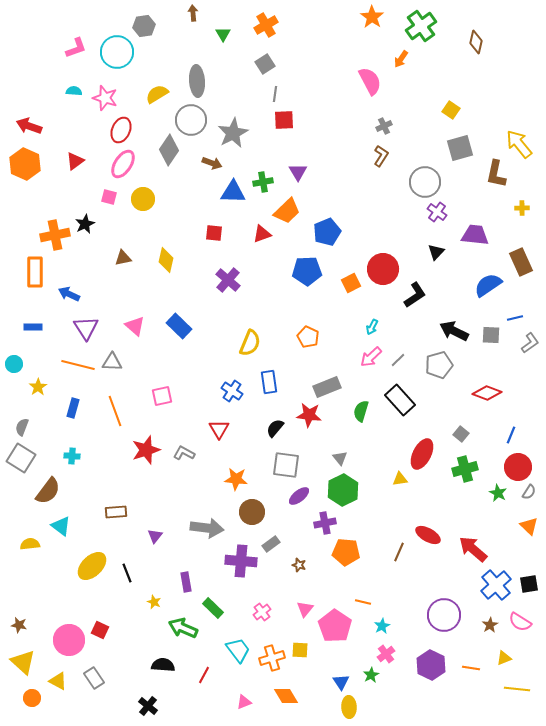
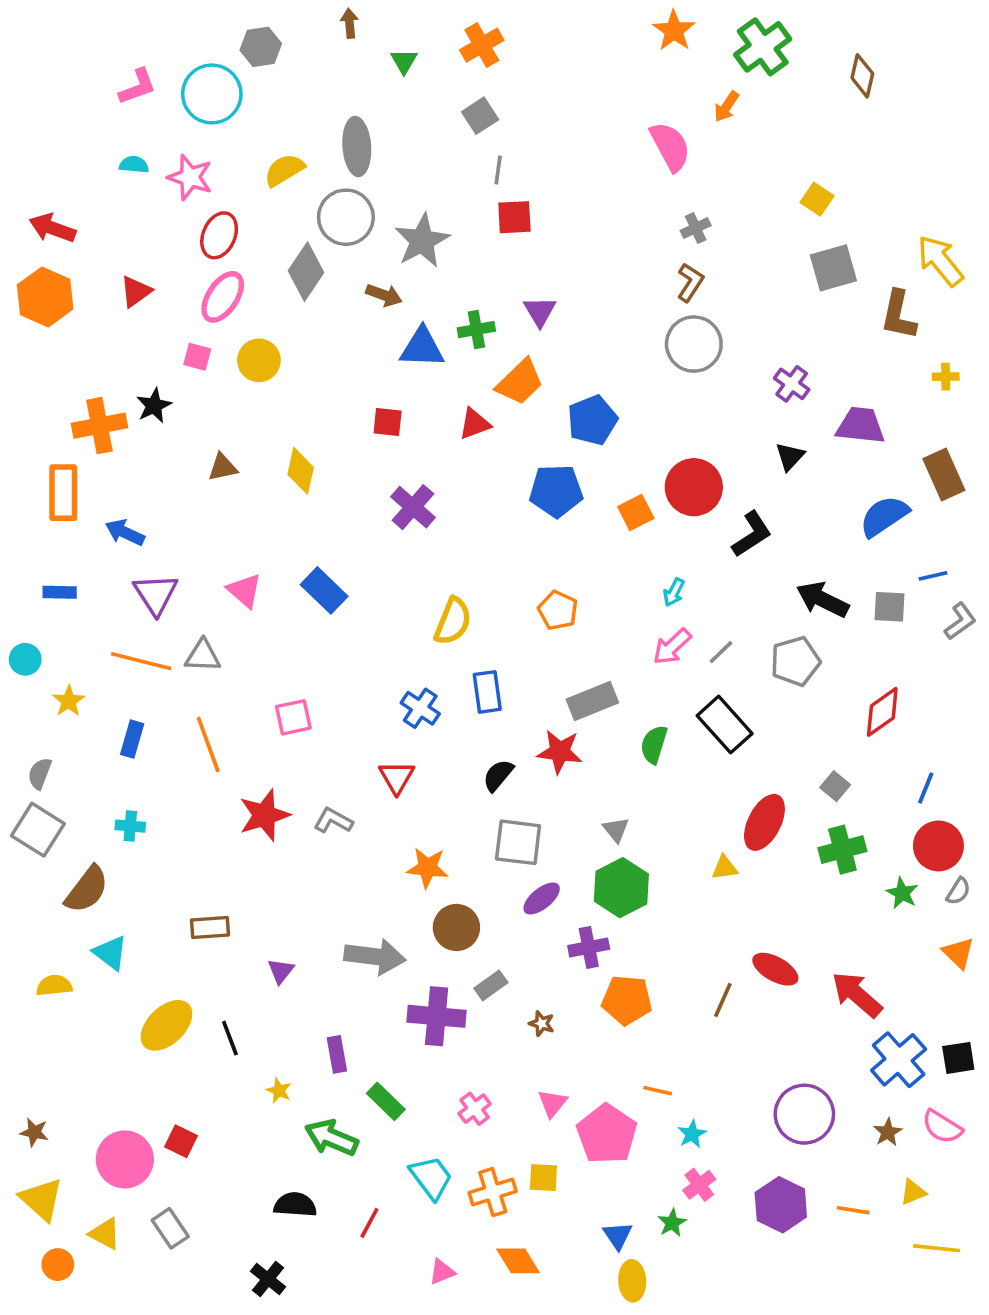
gray circle: (425, 182) -> (694, 344), moved
red diamond: (487, 393) -> (882, 712), turned -56

